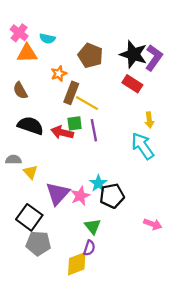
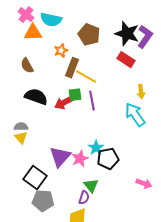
cyan semicircle: (47, 38) -> (51, 20), size x1.5
red arrow: (62, 132) -> (64, 103), turned -42
yellow triangle: (30, 172) -> (21, 138), moved
purple semicircle: (89, 248) -> (84, 198), moved

